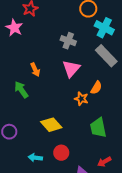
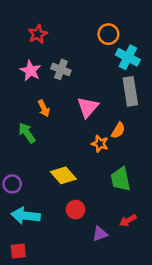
pink star: (14, 28) -> (30, 71), moved
gray cross: (68, 41) -> (61, 69), moved
gray rectangle: (106, 56) -> (130, 91), turned 35
cyan arrow: (35, 158) -> (26, 216), moved, size x1.6

